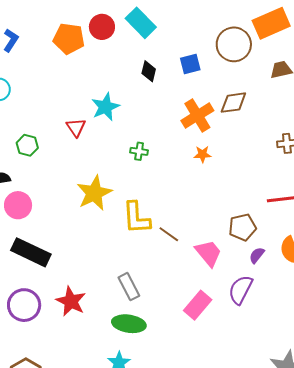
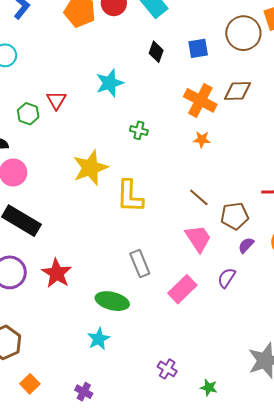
orange cross: (197, 116) -> (200, 100), turned -36
red triangle: (76, 127) -> (56, 100), moved
brown line: (169, 234) -> (199, 197), moved
gray rectangle: (129, 287) -> (140, 264), moved
purple semicircle: (240, 290) -> (227, 278), size x0.7

